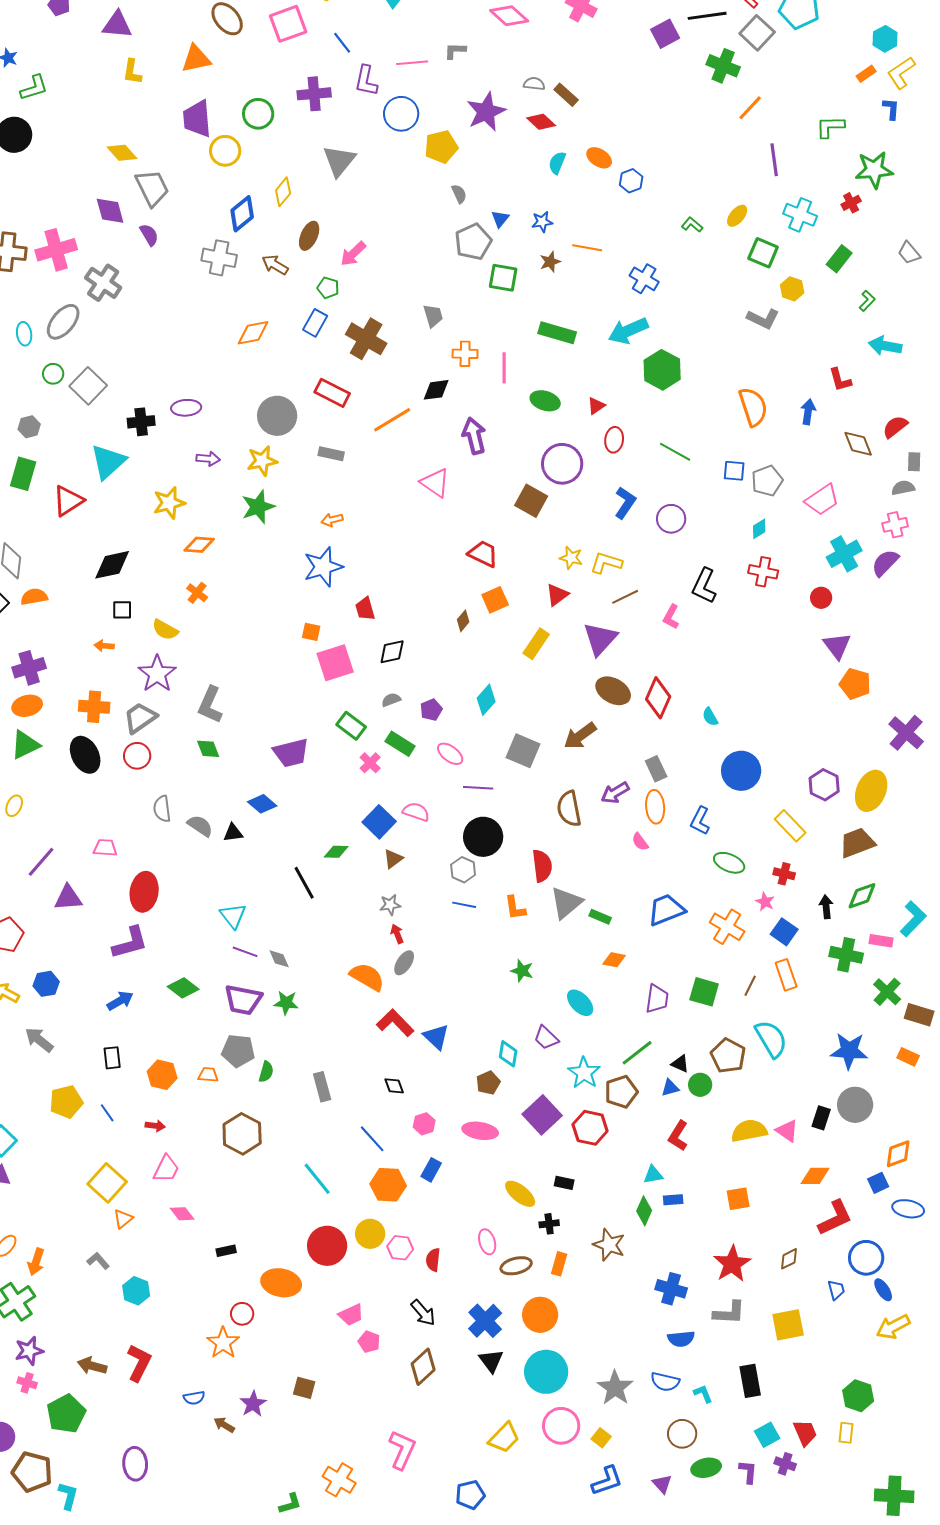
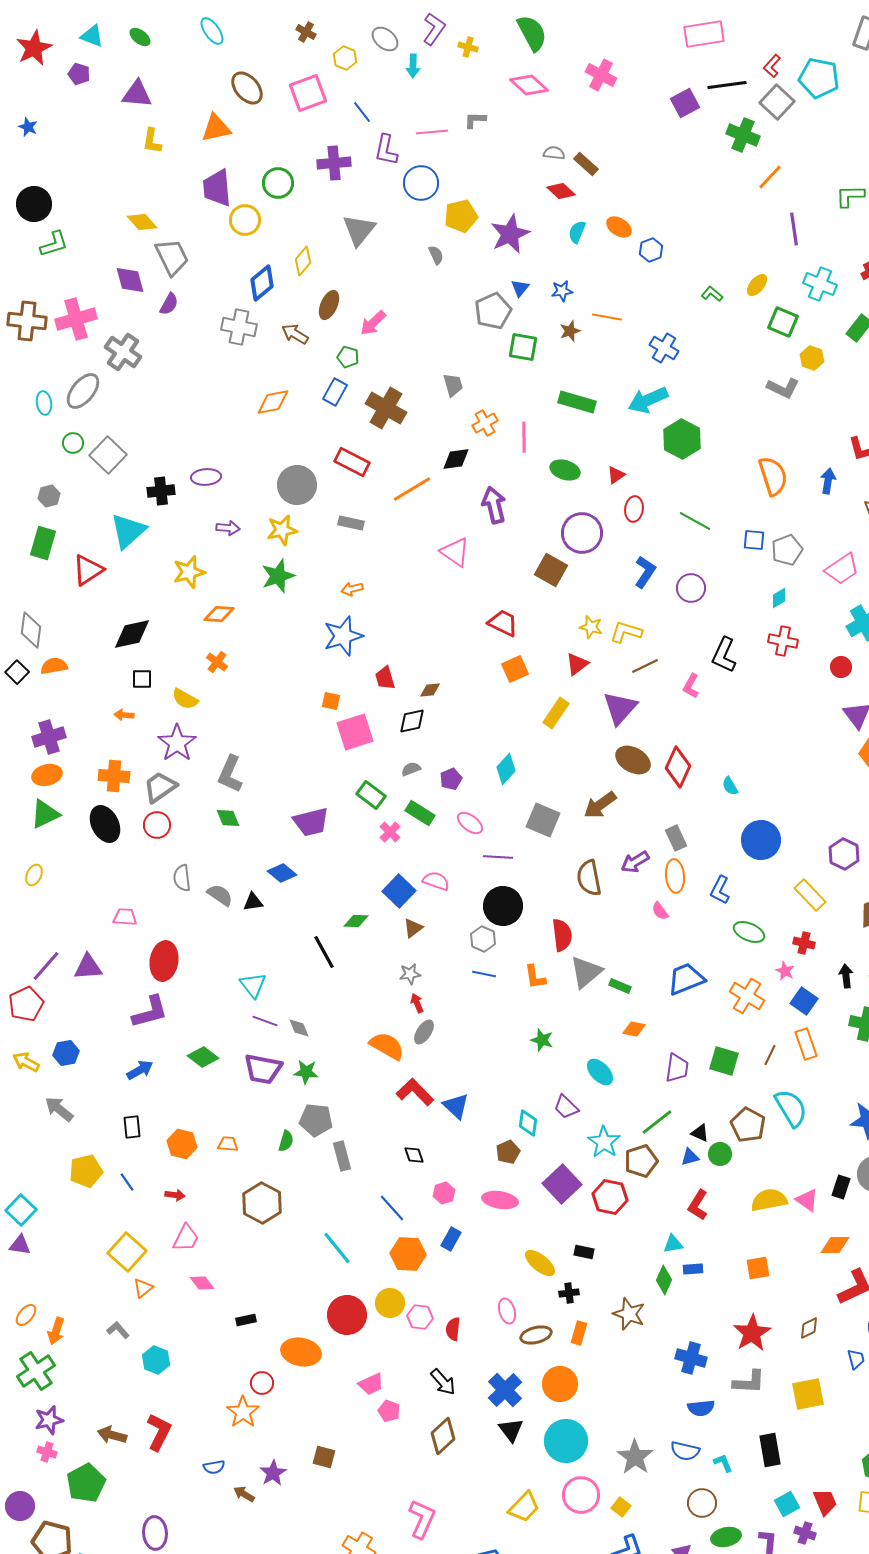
green L-shape: (34, 88) -> (54, 244), moved
purple star: (486, 112) -> (510, 234), moved
gray semicircle: (459, 194) -> (436, 255), moved
purple semicircle: (149, 235) -> (169, 304), turned 60
orange cross: (465, 354) -> (485, 423), turned -30
brown diamond: (463, 621) -> (430, 690), moved, turned 45
purple line: (41, 862) -> (46, 966), moved
gray pentagon: (238, 1051) -> (316, 1120), moved

